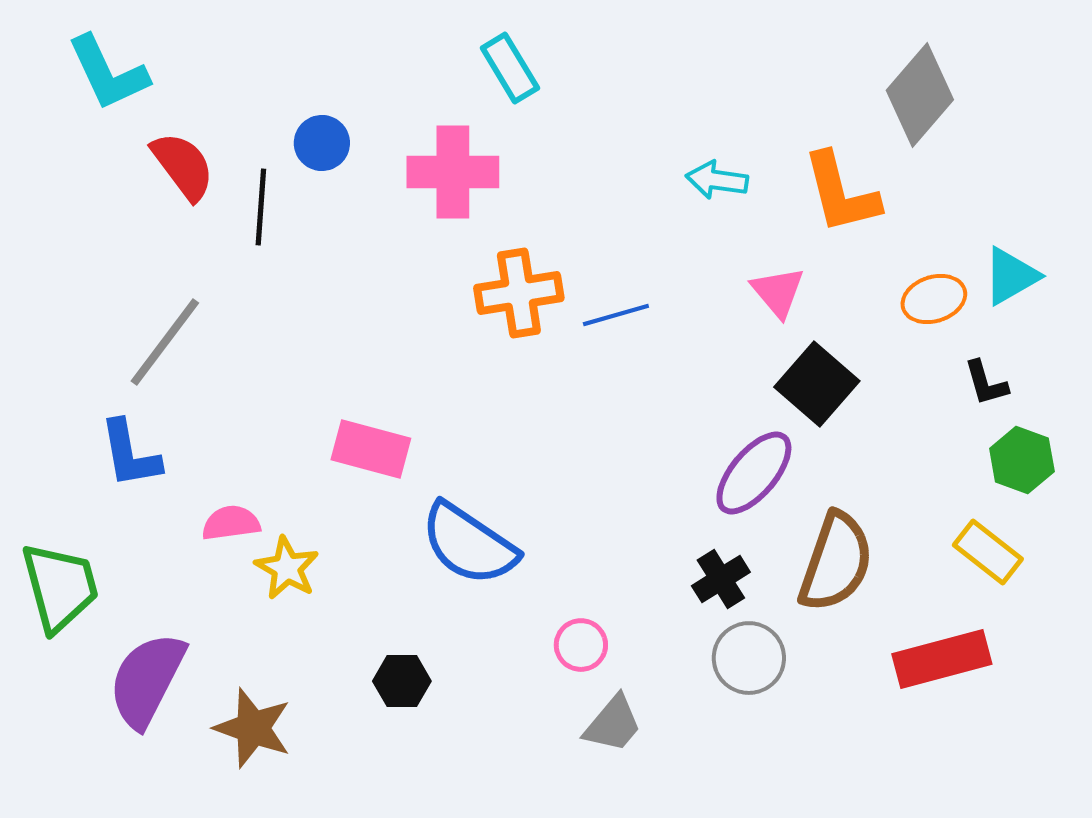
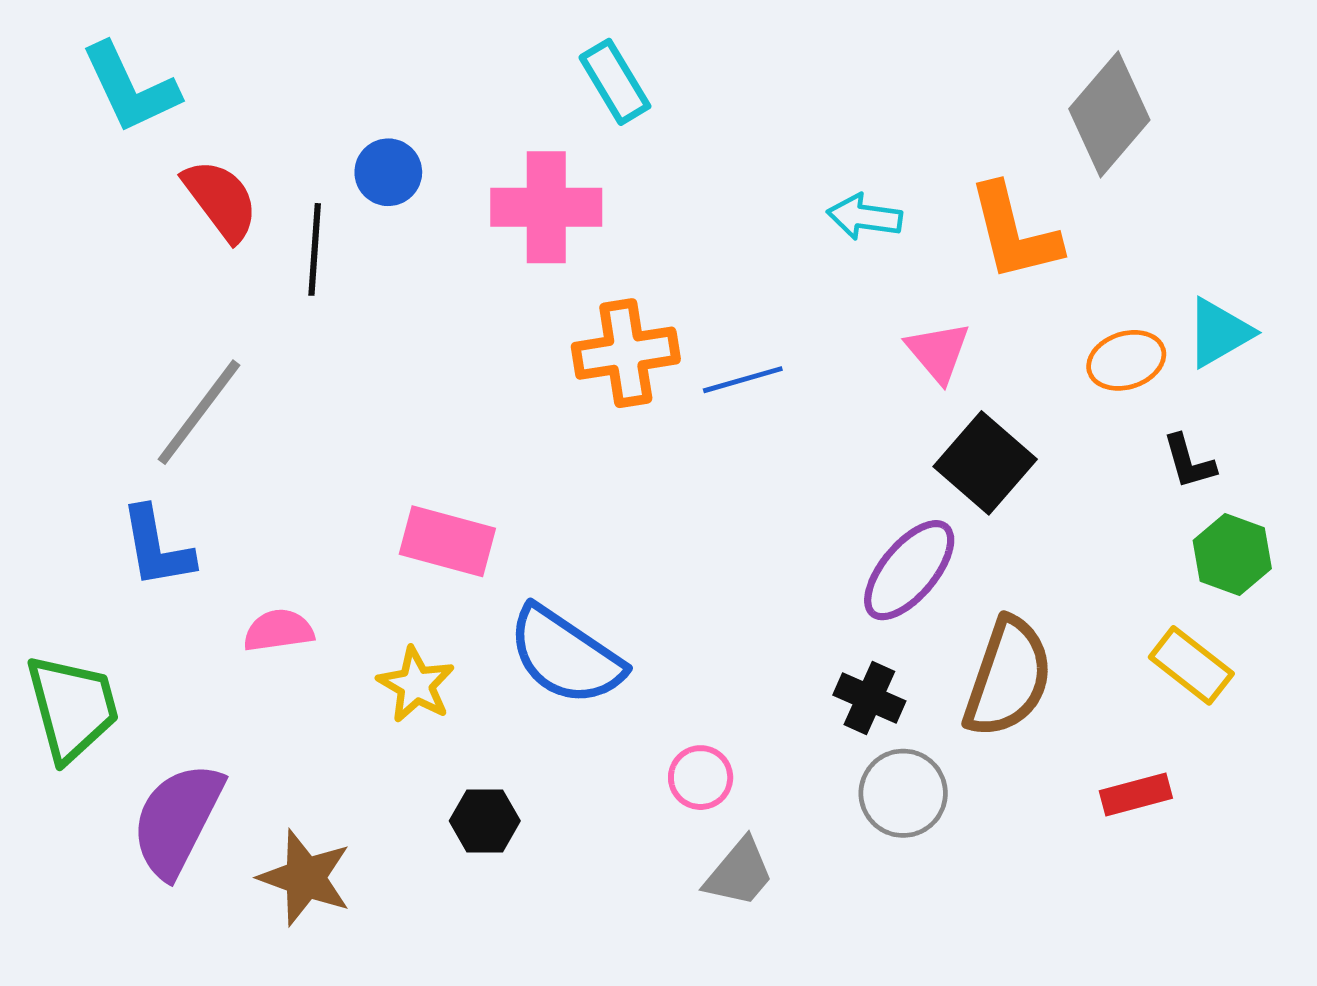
yellow star: (287, 568) -> (416, 685), moved
black cross: (721, 579) -> (869, 698), turned -34
red rectangle: (942, 659) -> (1136, 794), size x0.6

